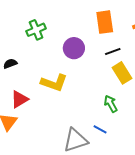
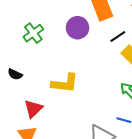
purple circle: (74, 48) -> (78, 28), moved
black semicircle: (10, 64) -> (15, 74), turned -120

